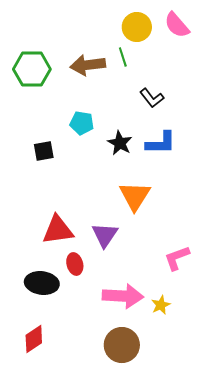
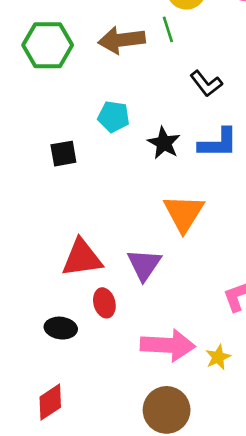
black ellipse: (42, 283) -> (61, 328), size x0.7

